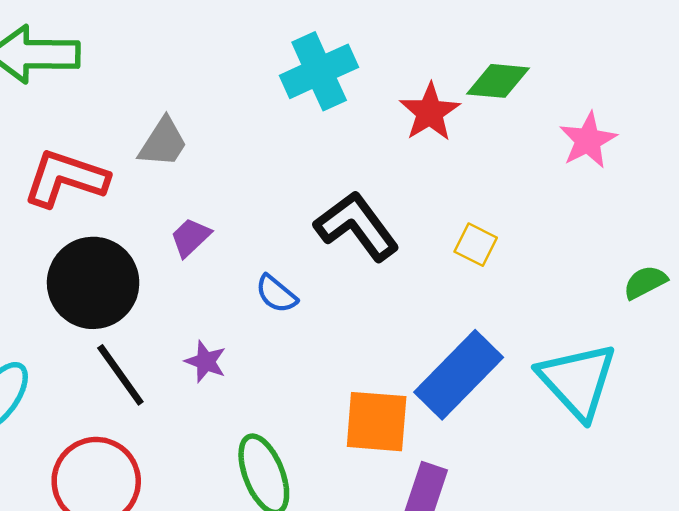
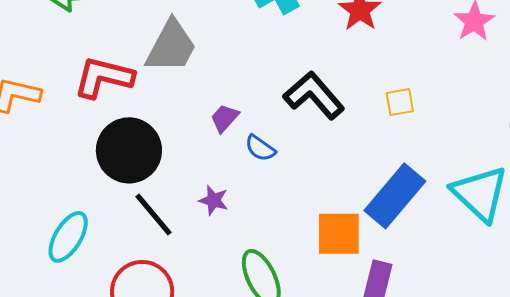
gray trapezoid: (163, 143) -> (171, 46), size x1.5
purple trapezoid: (191, 237) -> (225, 118), moved
yellow square: (476, 245) -> (400, 102), turned -32

